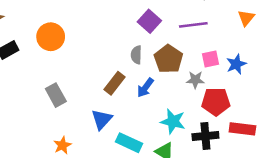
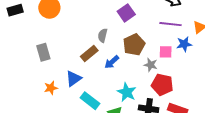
purple line: (193, 25) -> (171, 24), moved
gray semicircle: (136, 55) -> (103, 35), moved
blue star: (236, 64) -> (184, 44), moved
orange star: (62, 145) -> (51, 88), moved

